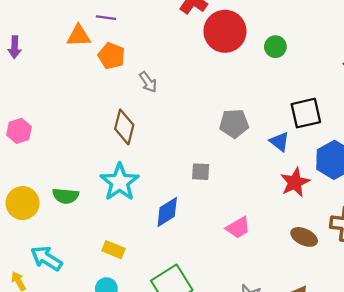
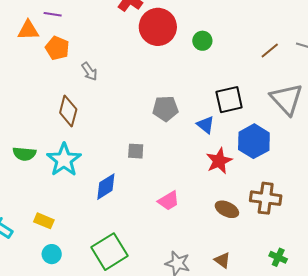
green semicircle: (66, 196) -> (24, 154), moved
yellow rectangle: (114, 250) -> (44, 221), moved

